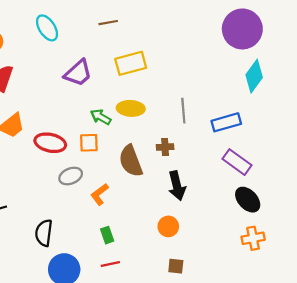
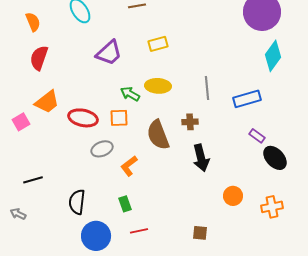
yellow rectangle: (131, 63) -> (158, 44), size x0.7
purple rectangle: (237, 162) -> (257, 136), size x0.6
black ellipse: (248, 200) -> (275, 158), moved
orange circle: (168, 226) -> (233, 196), moved
green rectangle: (107, 235) -> (125, 204), moved

